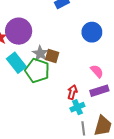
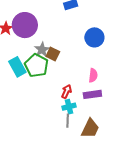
cyan rectangle: (16, 63) -> (17, 67), moved
pink semicircle: (97, 71) -> (93, 75), turned 40
gray line: (83, 128) -> (68, 121), moved

